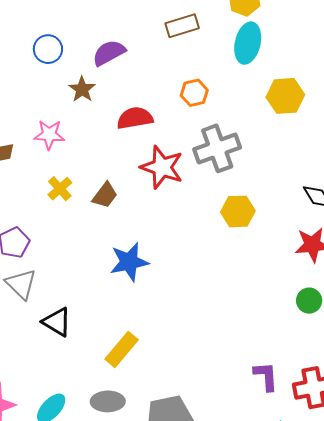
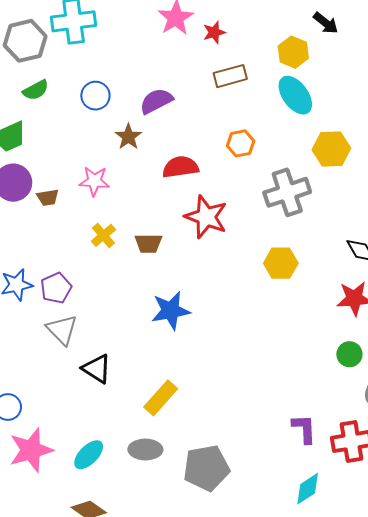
cyan ellipse: (248, 43) -> (295, 95), turned -51
gray cross: (217, 148) -> (287, 192), moved
brown trapezoid: (105, 195) -> (148, 243), turned 52

